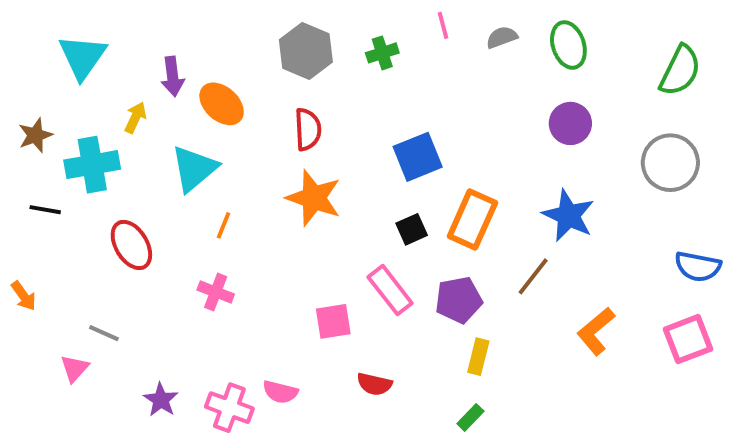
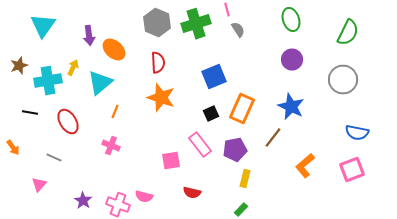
gray semicircle: (502, 37) -> (238, 30), moved, turned 77
green cross: (382, 53) -> (196, 24), size x1.8
yellow arrow: (135, 118) -> (73, 68), moved
black line: (45, 210) -> (30, 113), moved
gray line: (104, 333) -> (54, 158), moved

